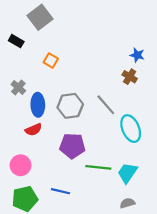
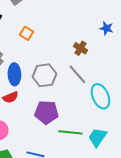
brown cross: (130, 77) -> (80, 48), moved

